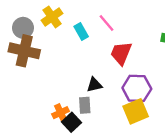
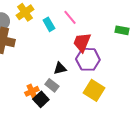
purple hexagon: (137, 88) -> (88, 59), moved
gray rectangle: (85, 105) -> (52, 85), turned -48
yellow square: (136, 111) -> (94, 90), turned -35

